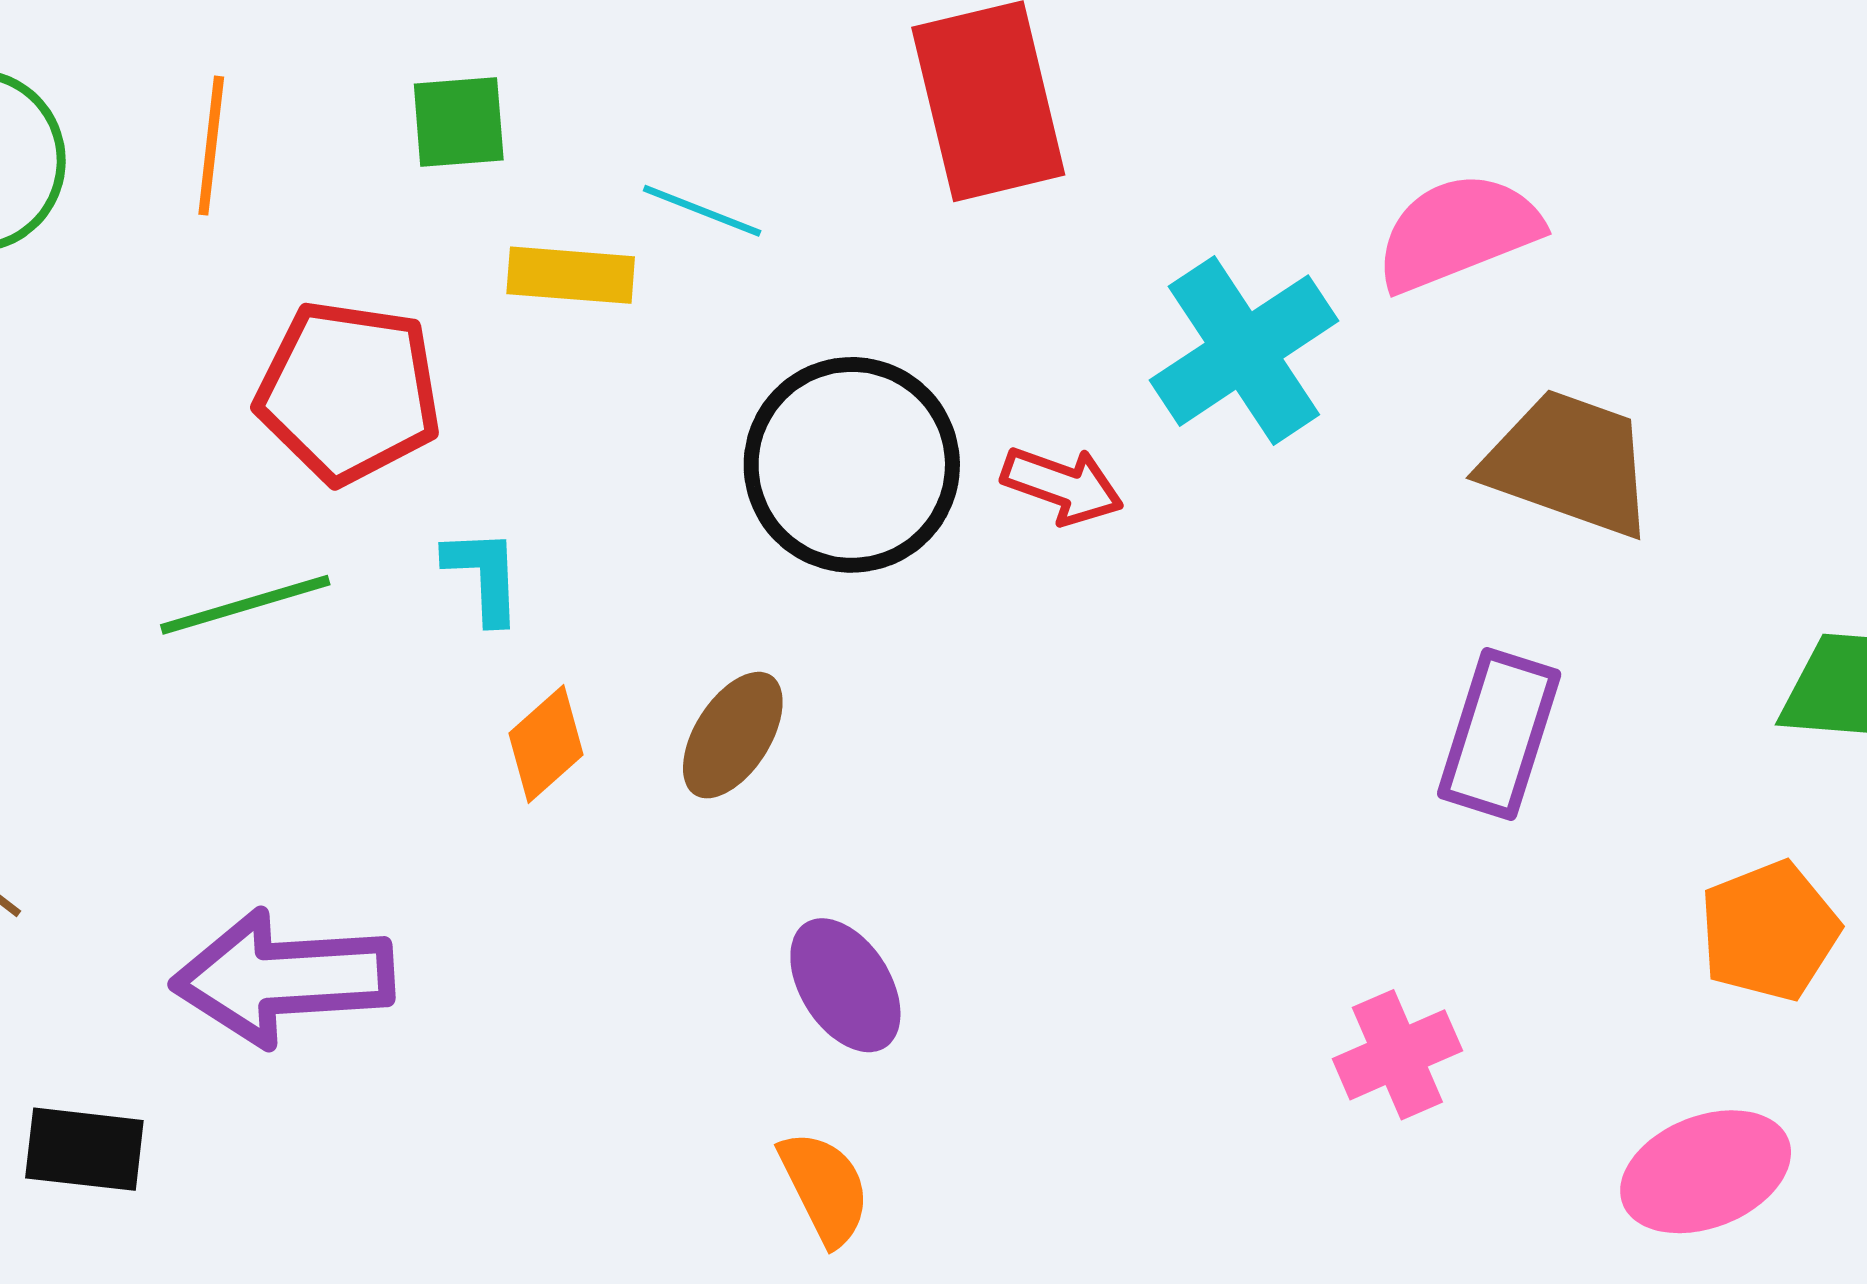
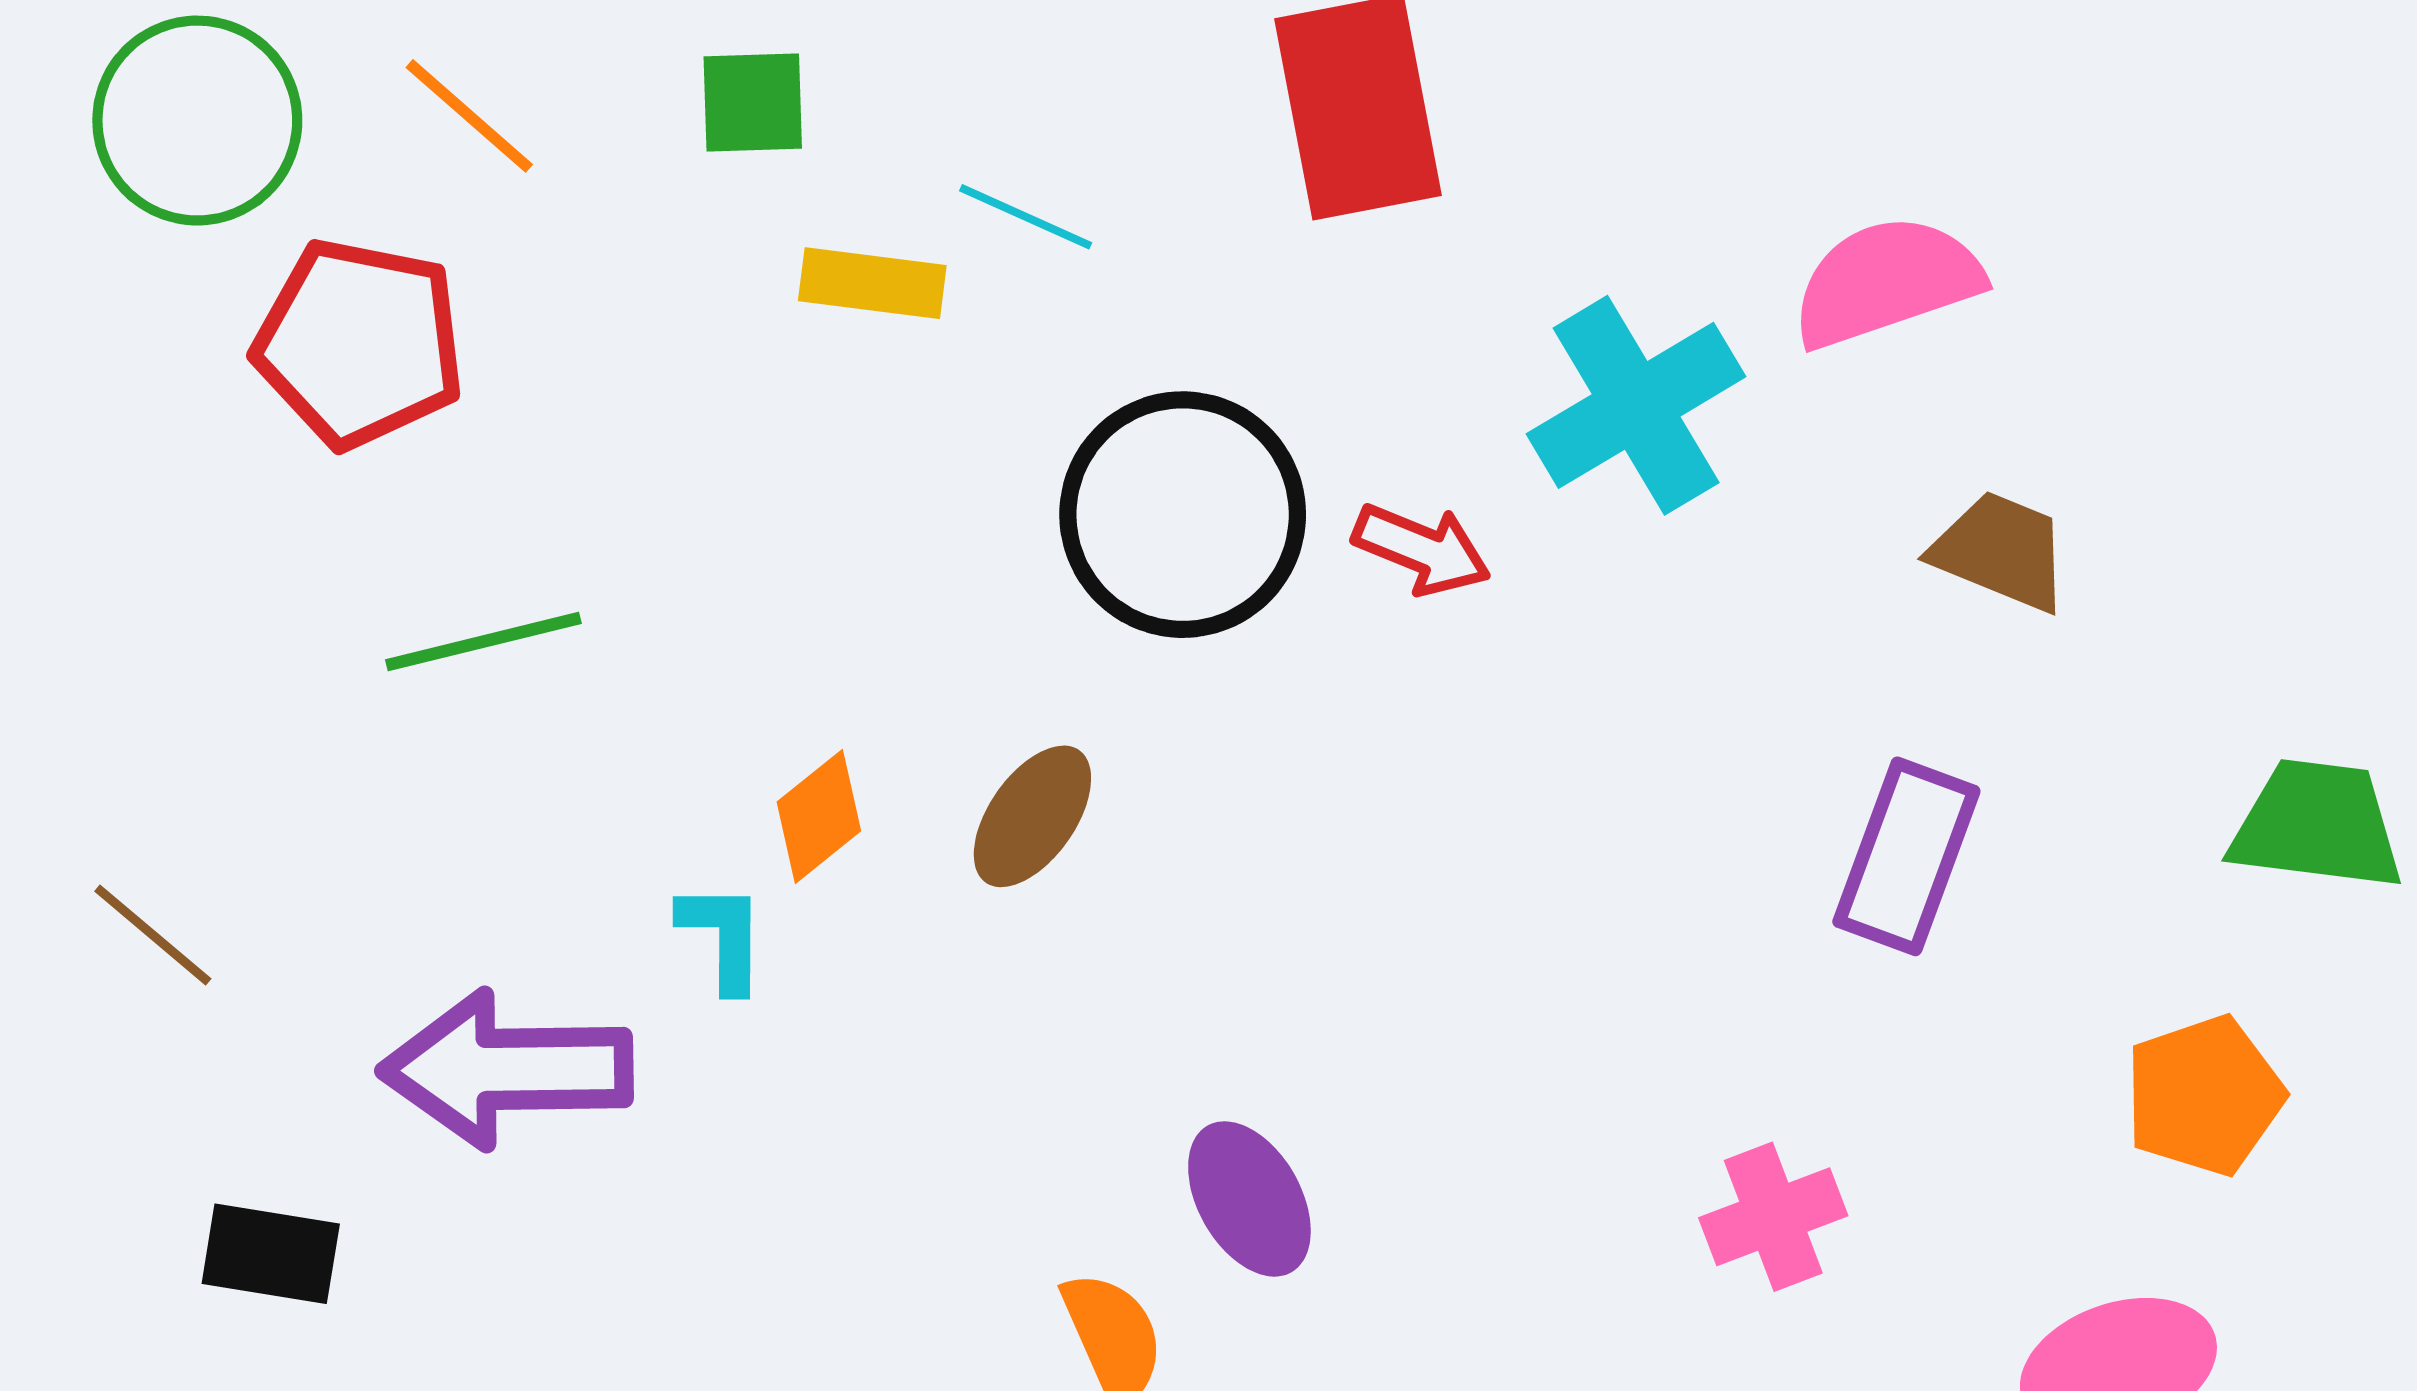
orange line: (211, 146) -> (469, 116), turned -58
red pentagon: (349, 392) -> (359, 343), moved
brown trapezoid: (1569, 463) -> (2001, 551), size x0.7
cyan L-shape: (484, 576) -> (723, 937), moved
purple ellipse: (845, 985) -> (1249, 1199), moved

